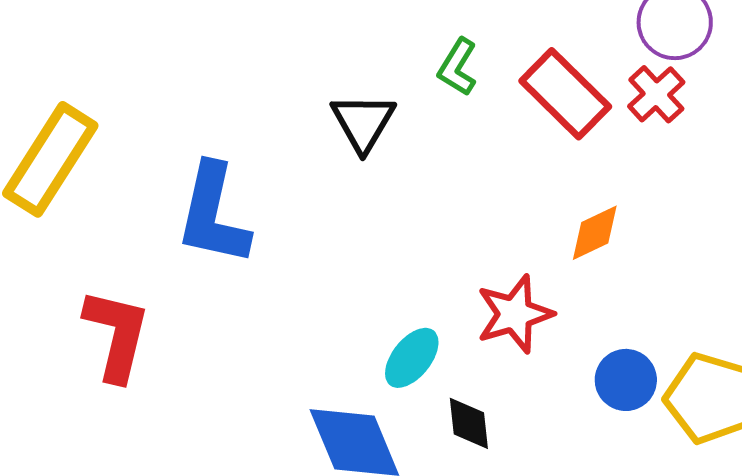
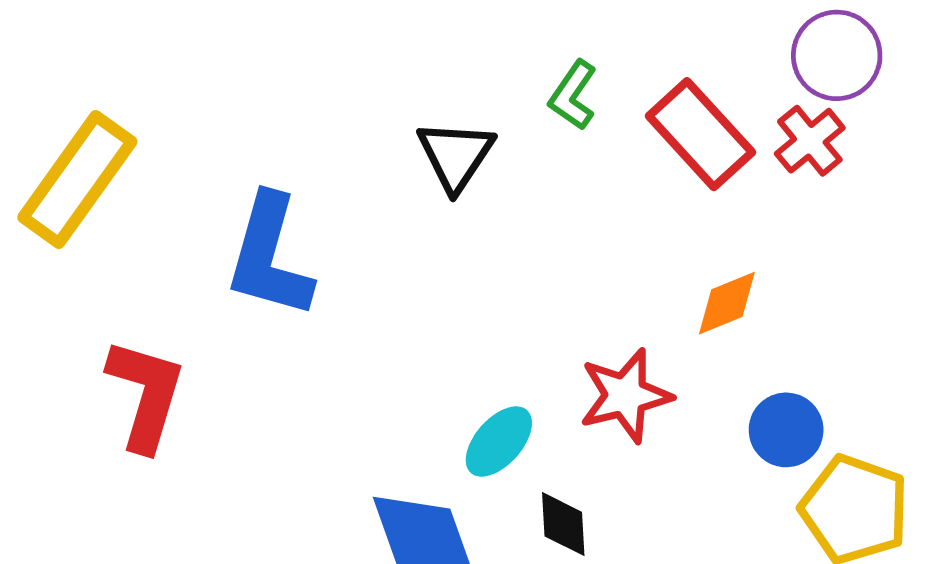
blue circle: (626, 380) -> (786, 430), moved

